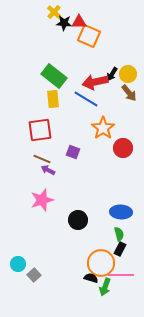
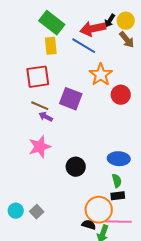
purple square: (73, 152) -> (71, 99), size x1.6
black rectangle: (120, 249) -> (118, 196), turned 56
gray square: (34, 275) -> (37, 212), moved

